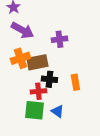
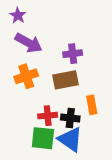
brown rectangle: (37, 62) -> (66, 80), moved
black cross: (49, 79) -> (70, 118), moved
blue triangle: (57, 111) -> (70, 139), size x1.6

